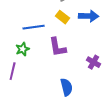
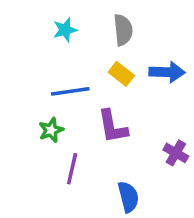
purple line: (13, 71) -> (72, 169), moved

